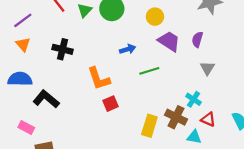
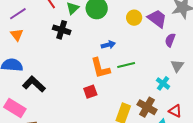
purple trapezoid: (169, 41) -> (157, 19), moved
black cross: (62, 49) -> (62, 30), moved
orange L-shape: (99, 79) -> (100, 68), moved
cyan cross: (194, 99) -> (163, 83), moved
pink rectangle: (26, 127) -> (15, 108), size x1.5

